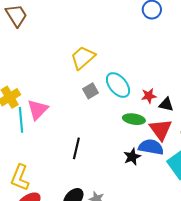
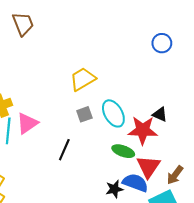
red star: (149, 96) -> (143, 130), size x1.8
black triangle: (166, 105) -> (160, 114), moved
black line: (76, 148) -> (64, 150), moved

